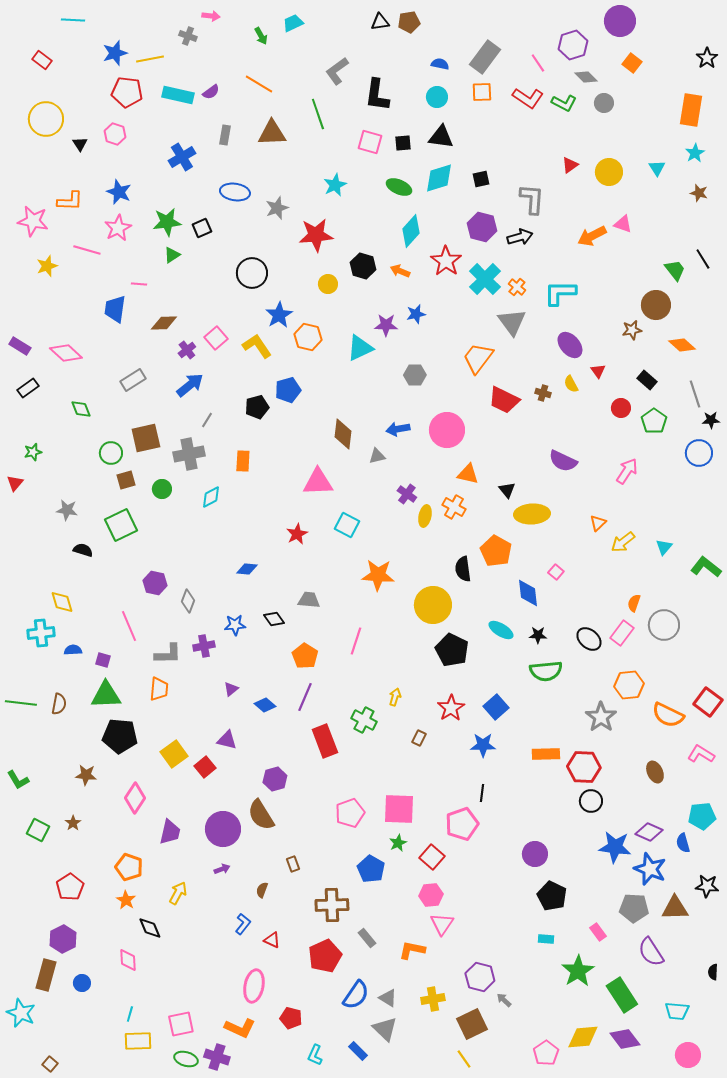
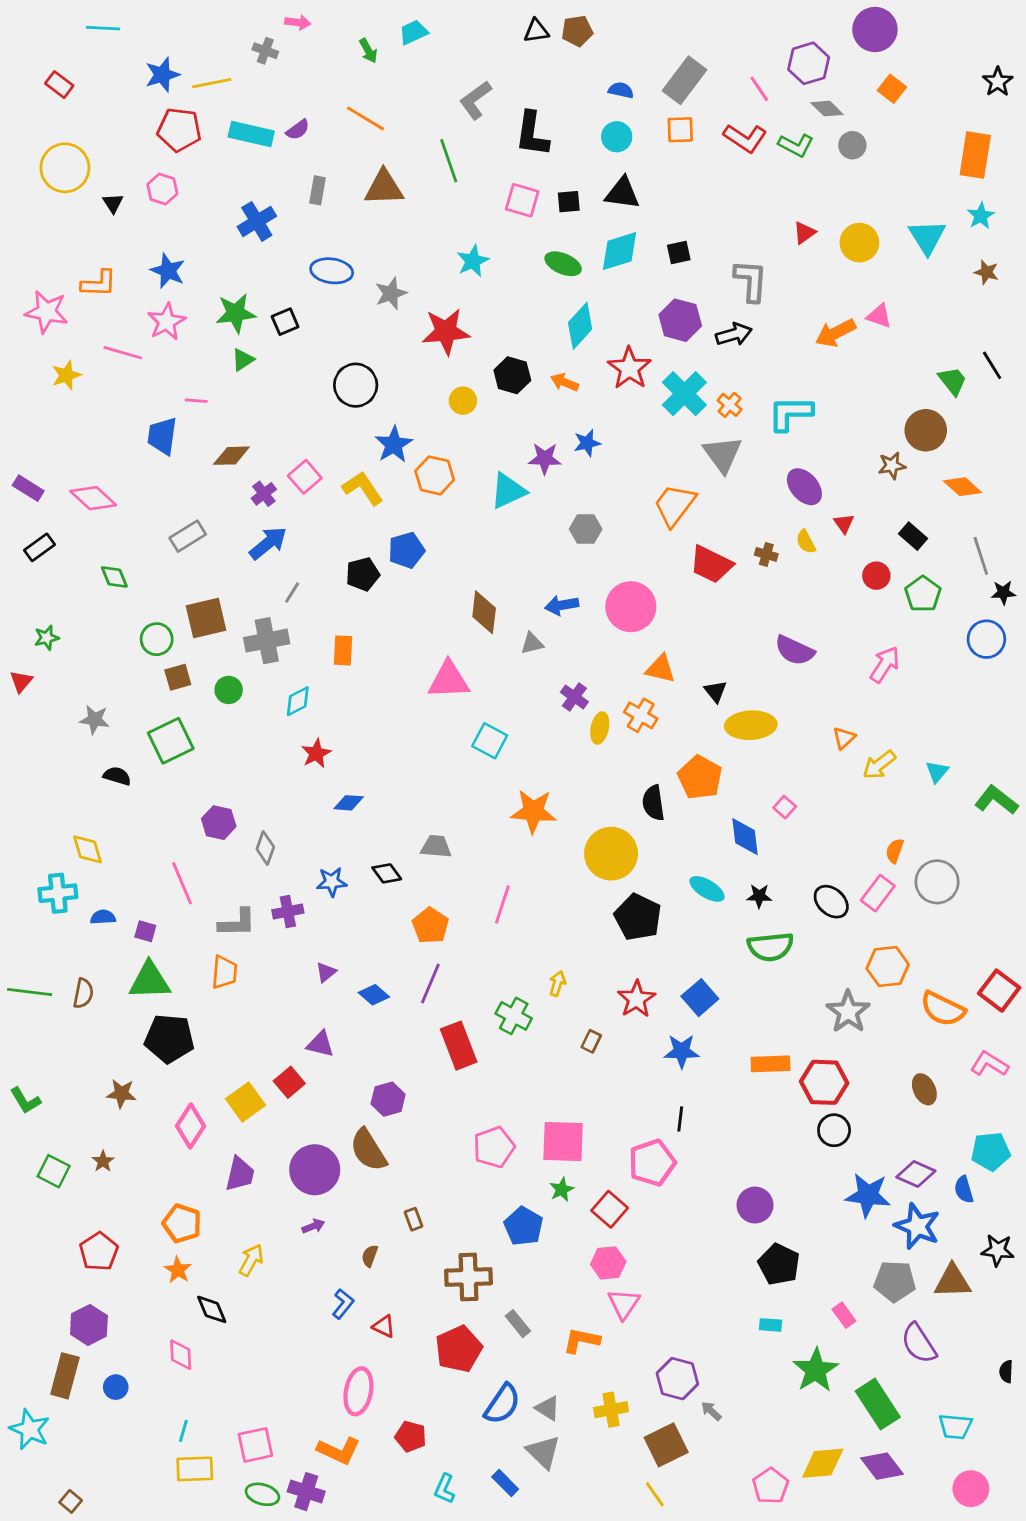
cyan triangle: (657, 168) -> (927, 237), size x1.6
red star: (297, 534) -> (316, 753), moved
yellow square: (174, 754) -> (246, 1102), moved

